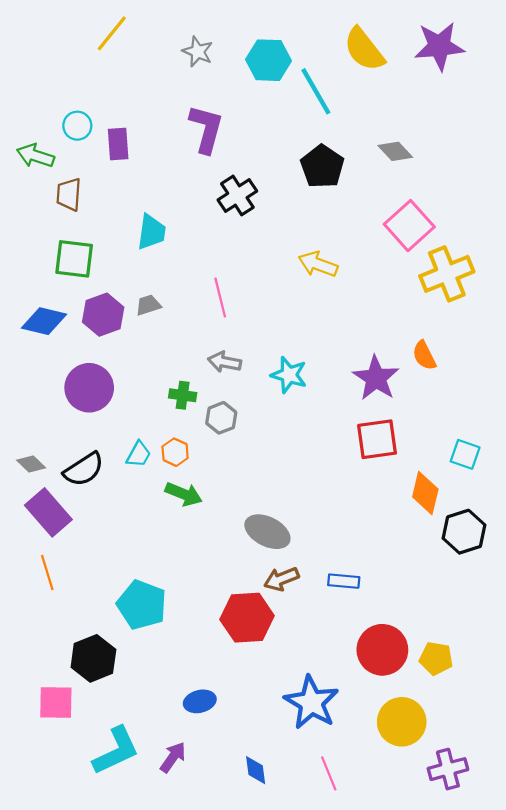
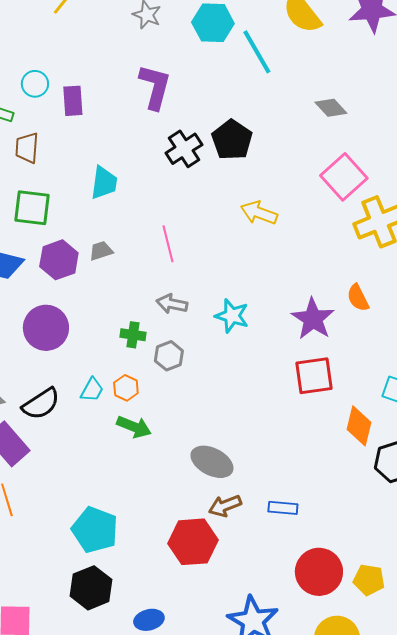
black pentagon: (322, 166) -> (232, 140), moved
black hexagon: (93, 658) -> (91, 588), moved

